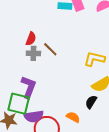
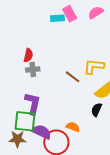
brown line: (50, 49) -> (73, 77), moved
purple semicircle: (34, 116) -> (42, 132), turned -138
orange semicircle: (73, 117) -> (73, 127), moved

